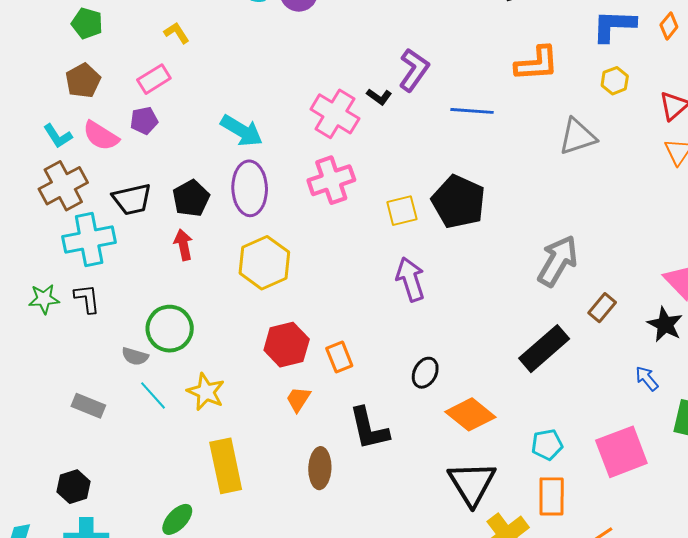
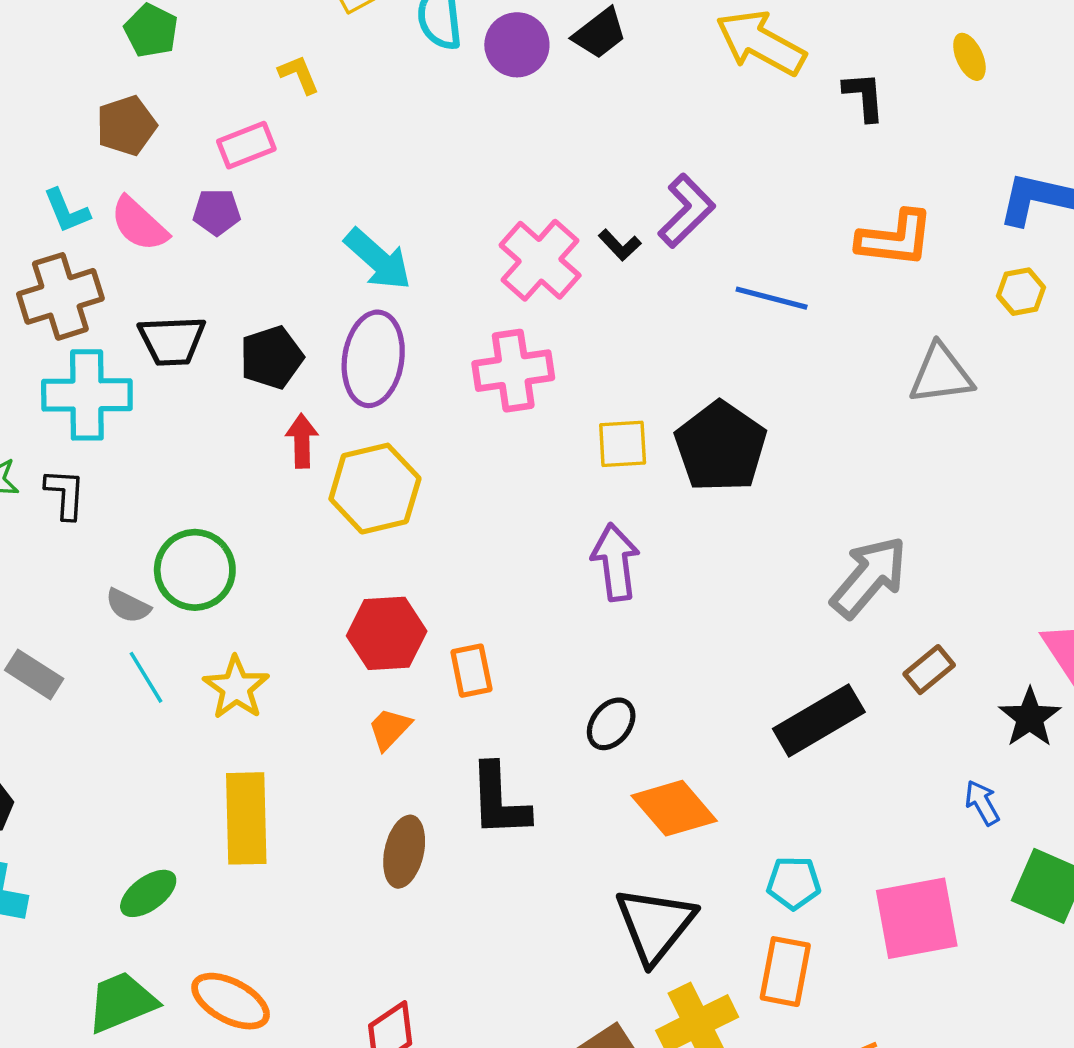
red arrow: (183, 245) -> (302, 441), moved

